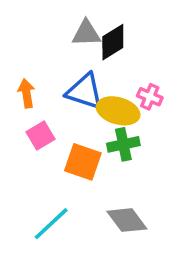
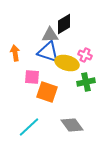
gray triangle: (86, 33) -> (50, 35), moved
pink square: (41, 136) -> (32, 77), moved, turned 35
green cross: (123, 144) -> (86, 82), moved

